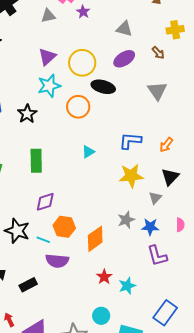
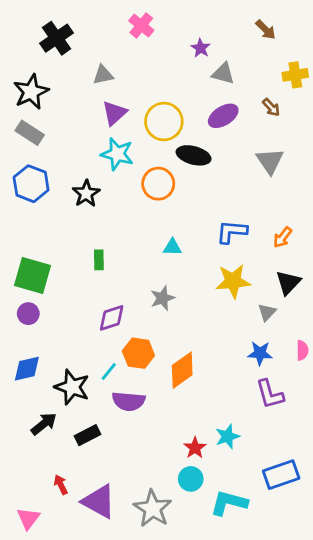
purple star: (83, 12) -> (201, 48), moved
gray triangle: (48, 16) -> (103, 75), moved
cyan star: (49, 86) -> (117, 154), turned 30
cyan triangle: (88, 152) -> (172, 247), turned 32
green rectangle: (36, 161) -> (99, 260), size x0.6
gray star: (126, 220) -> (162, 298), moved
black star: (17, 231) -> (72, 387), moved
cyan line: (43, 240) -> (109, 372), turned -72
red star: (104, 277) -> (195, 448), moved
blue rectangle: (165, 313) -> (281, 475), turned 35

